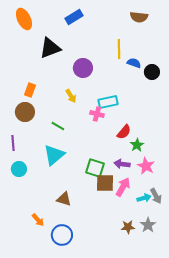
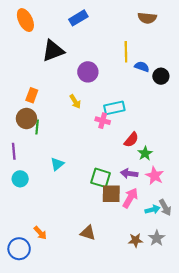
green line: (58, 126) -> (37, 127), moved, turned 64
cyan triangle: (54, 155) -> (57, 164), size x0.6
brown triangle: (64, 199) -> (88, 233), moved
blue circle: (62, 235) -> (19, 249), moved

